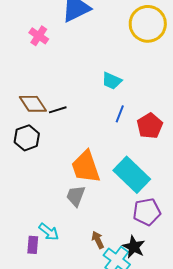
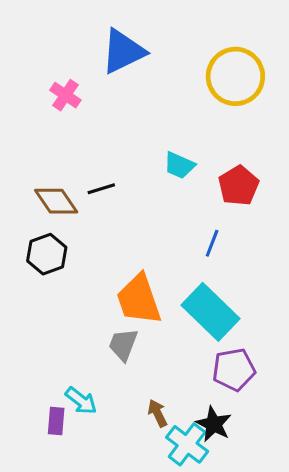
black line: (58, 110) -> (101, 189), moved
blue line: (120, 114) -> (212, 243), moved
red pentagon: (150, 126) -> (239, 186), moved

